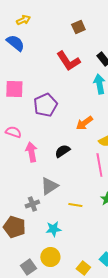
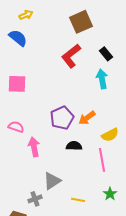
brown square: (78, 27) -> (81, 22), size x1.6
red L-shape: (68, 61) -> (71, 56), turned 85
purple pentagon: (45, 105) -> (62, 118), moved
black semicircle: (62, 151) -> (74, 146), moved, turned 35

